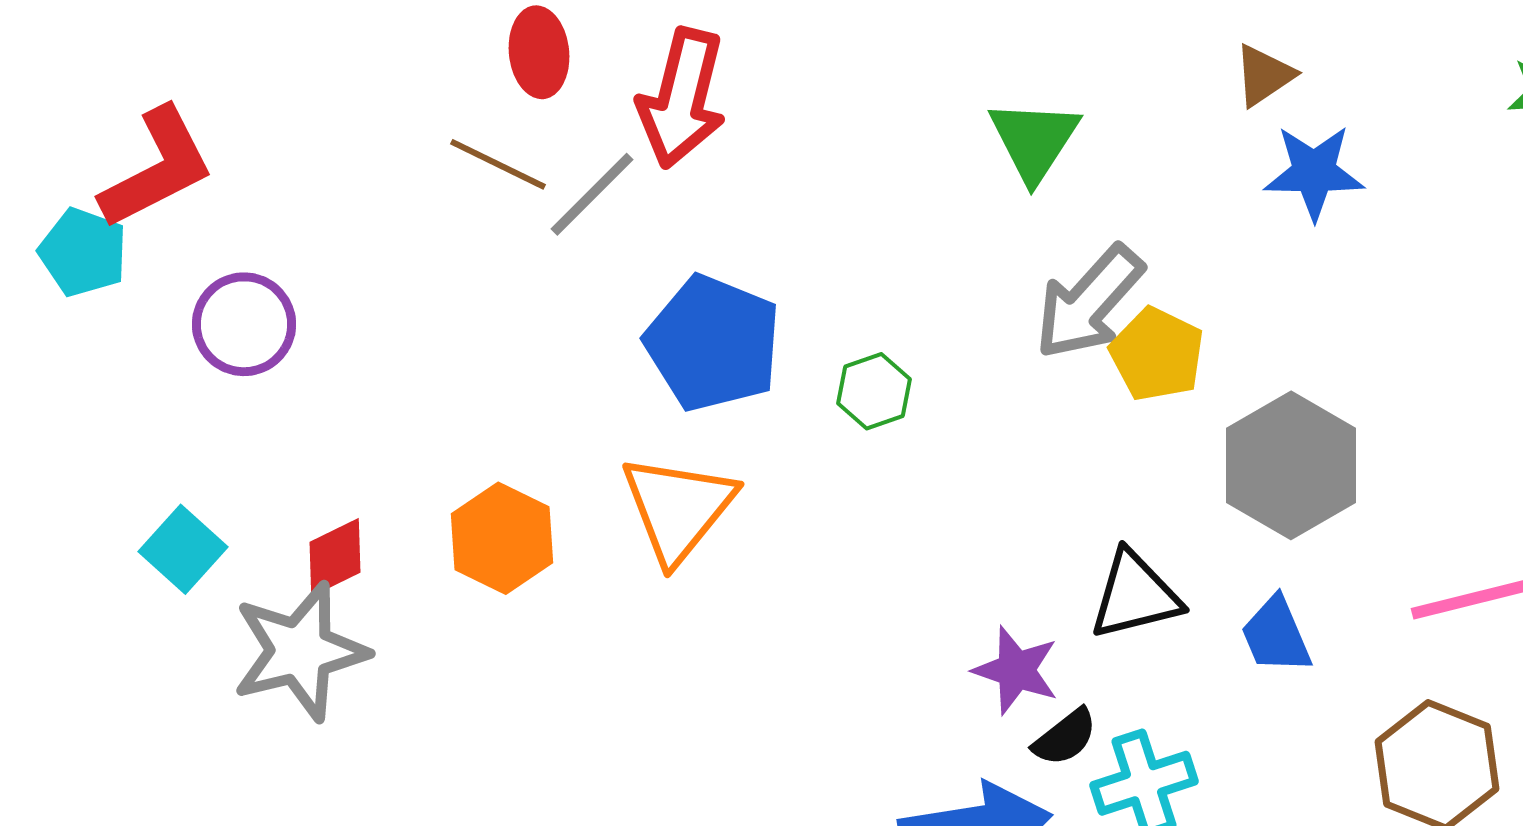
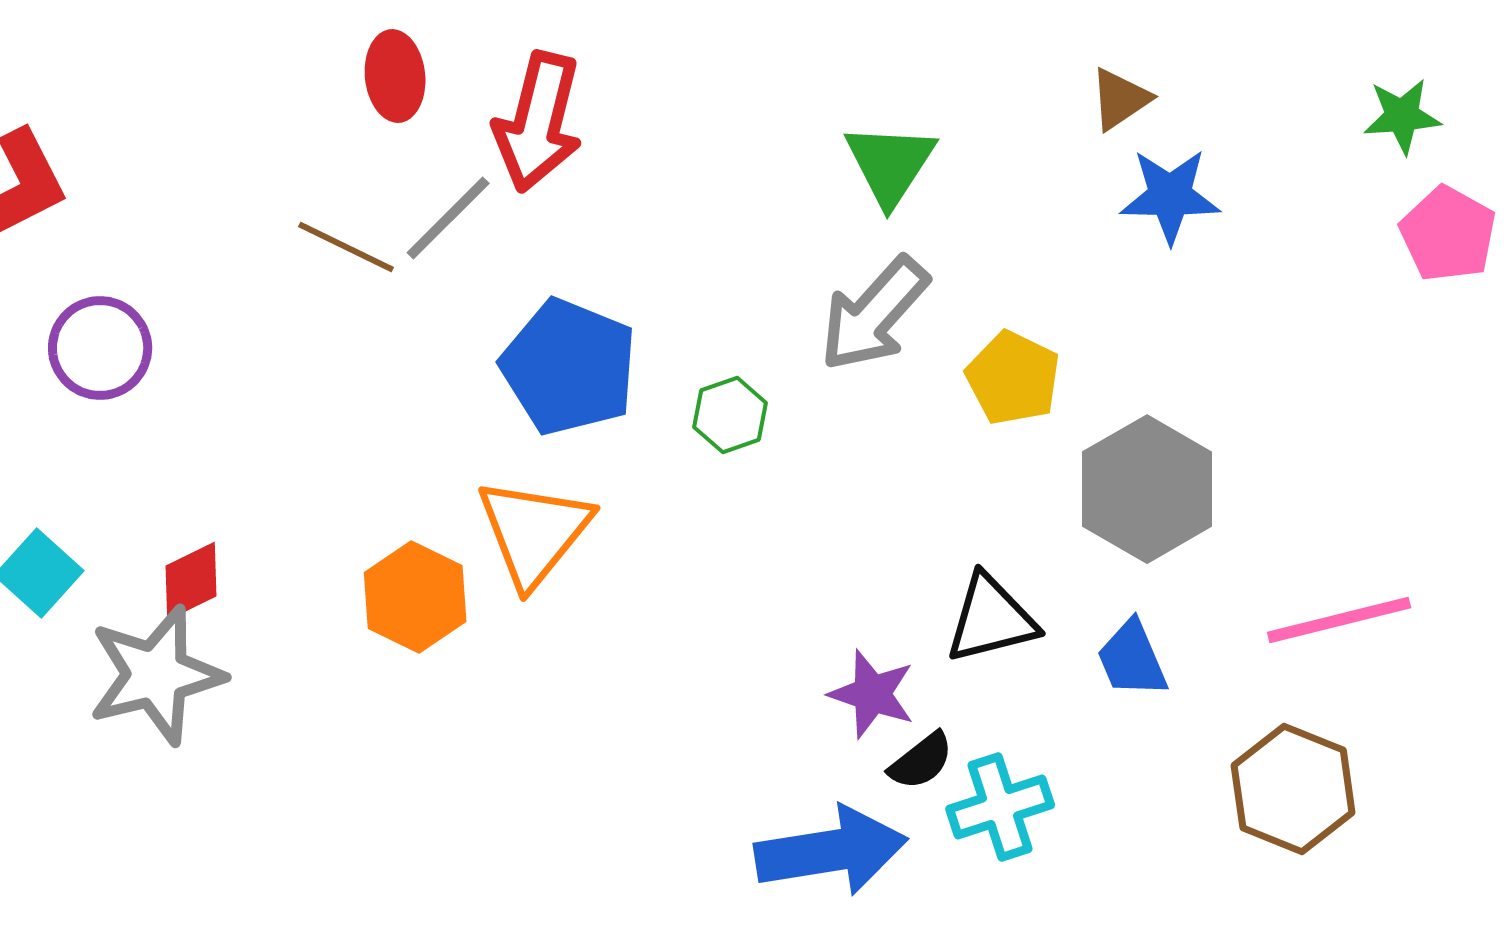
brown line: (498, 164) -> (346, 247), moved
gray arrow: (1089, 302) -> (874, 314), moved
orange hexagon: (502, 538) -> (415, 597), moved

